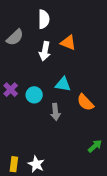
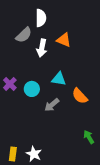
gray semicircle: (15, 37) -> (24, 35), moved
gray arrow: (55, 112) -> (52, 105), turned 56
green arrow: (95, 146) -> (89, 137), turned -80

